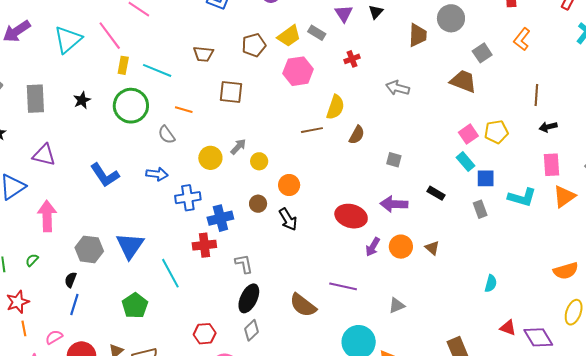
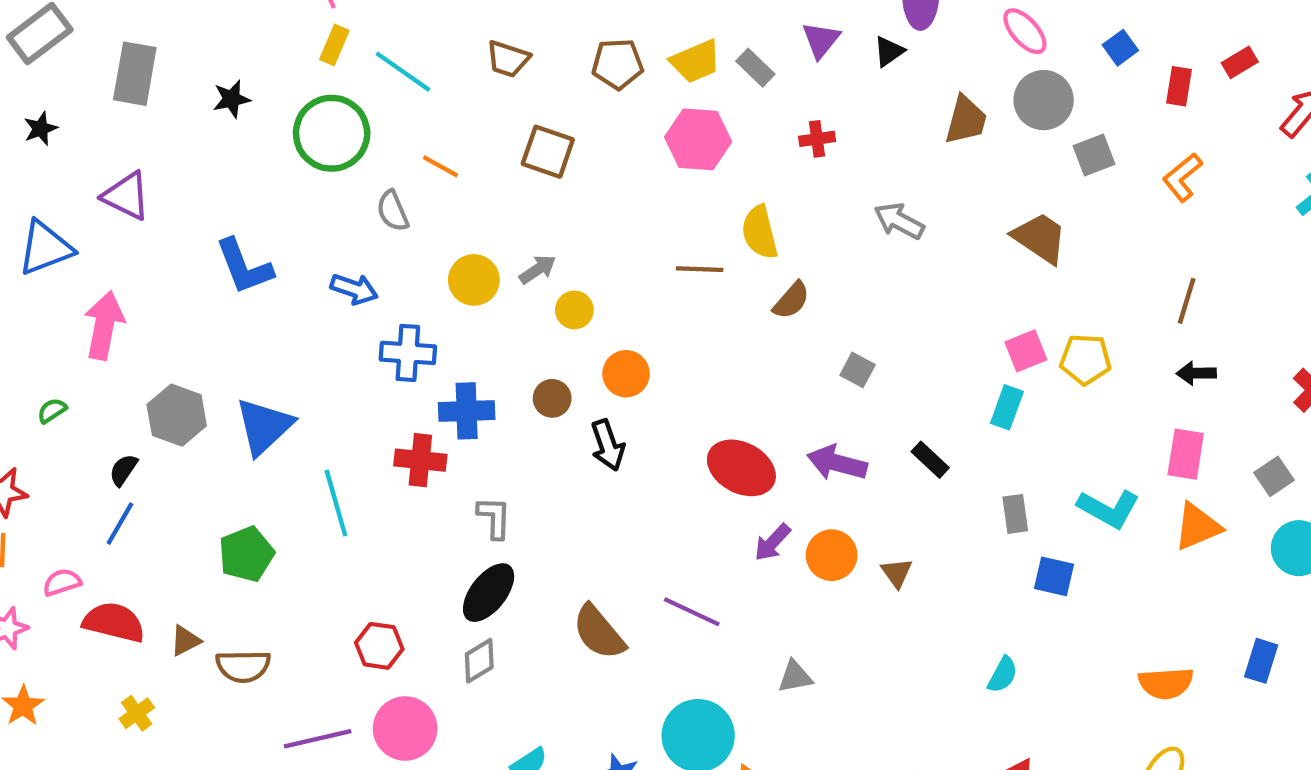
gray square: (482, 53) -> (1094, 155), moved
yellow semicircle: (335, 107) -> (760, 232), turned 135
cyan rectangle: (466, 162) -> (1007, 407), turned 48
blue square: (486, 178) -> (1054, 576), moved

